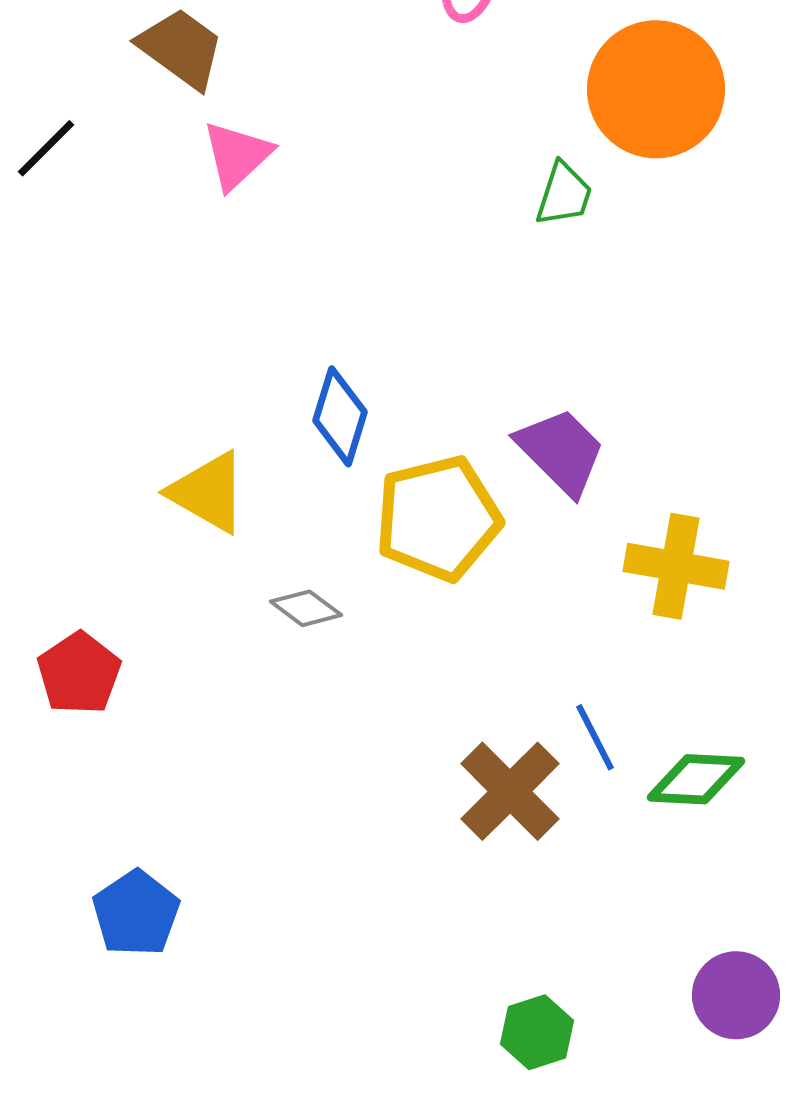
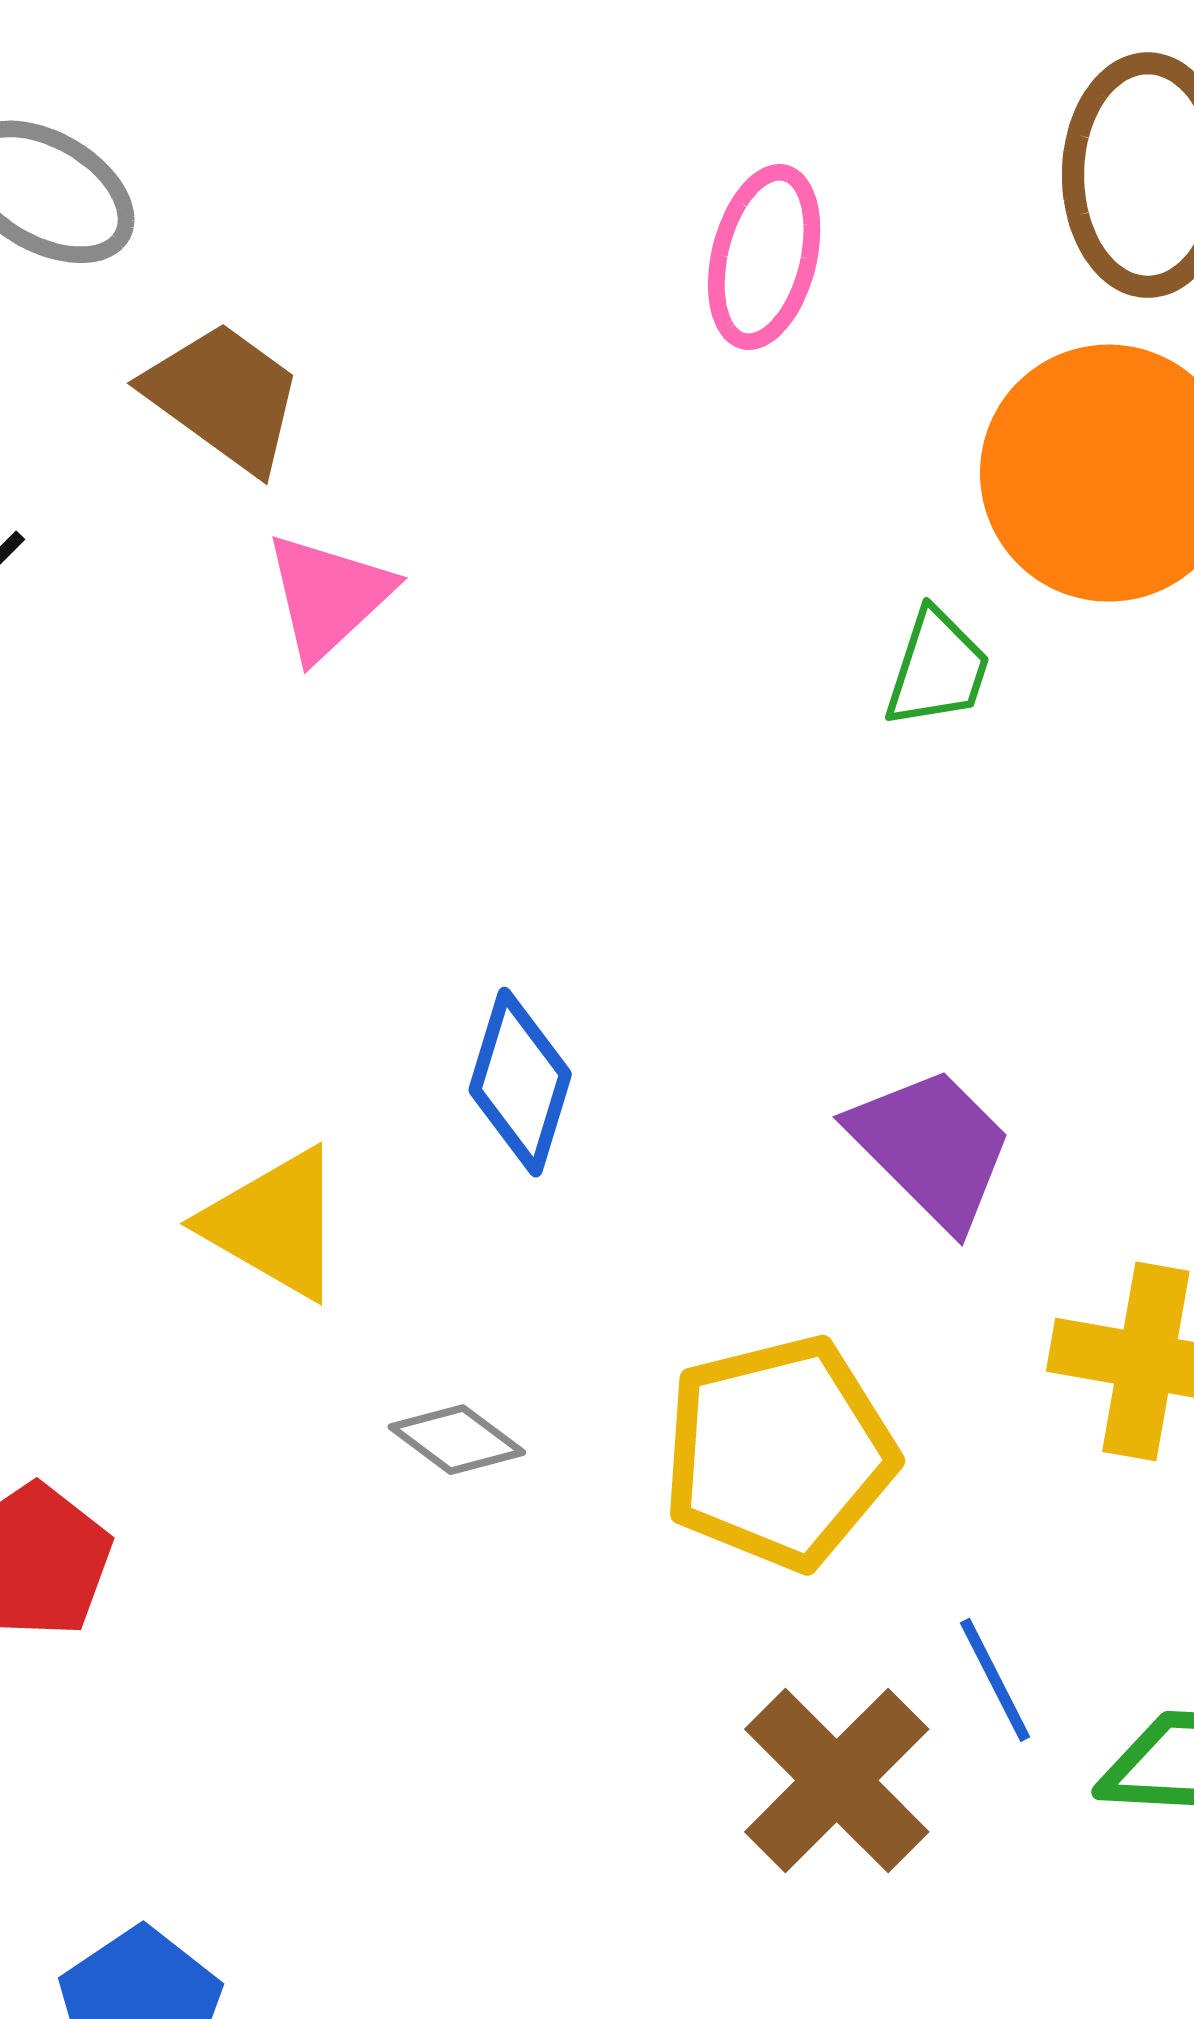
yellow pentagon: (438, 518) -> (779, 1453), moved

